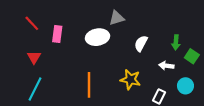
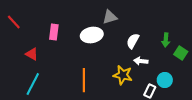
red line: (32, 23) -> (14, 22), moved
red triangle: (34, 57) -> (32, 54), turned -32
white arrow: (166, 66) -> (141, 61), moved
cyan circle: (185, 86) -> (165, 80), moved

